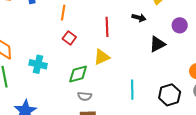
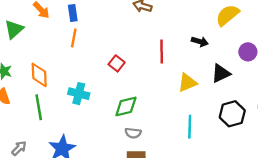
orange line: (63, 13) -> (74, 38), moved
yellow triangle: (102, 57) -> (187, 83), moved
black hexagon: (170, 95) -> (232, 114), moved

